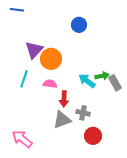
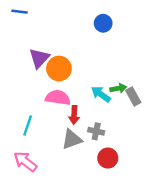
blue circle: (79, 25) -> (103, 23), moved
cyan line: (24, 79) -> (28, 126), moved
pink semicircle: (50, 84) -> (58, 98), size x1.5

